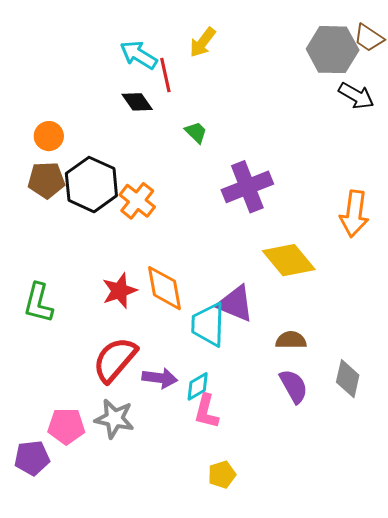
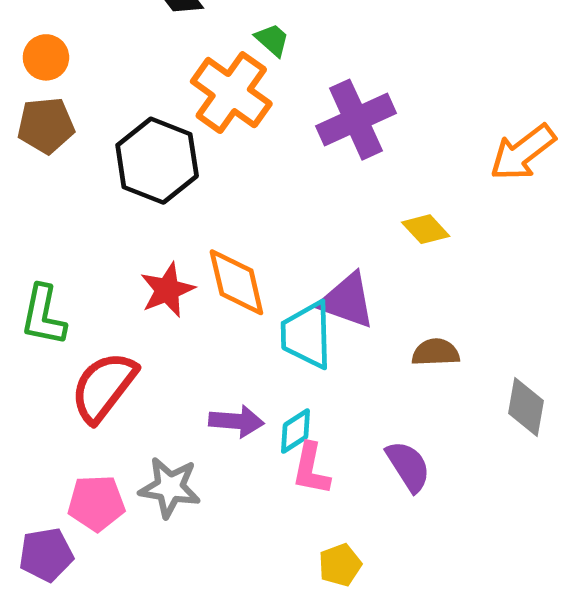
black hexagon: (91, 184) -> (157, 161), moved
orange cross: (137, 201) -> (231, 93), moved, size x1.4
orange arrow: (354, 214) -> (523, 152), turned 48
yellow diamond: (289, 260) -> (426, 229), size x0.6
red semicircle: (115, 360) -> (104, 387), moved
purple semicircle: (294, 386) -> (408, 466), moved

